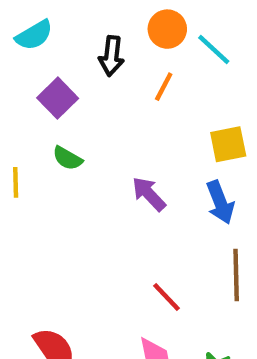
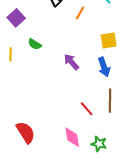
purple square: (58, 98) -> (16, 18), moved
red line: (166, 297) -> (87, 109), moved

